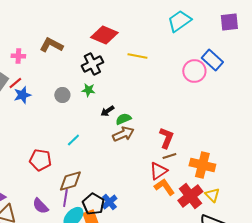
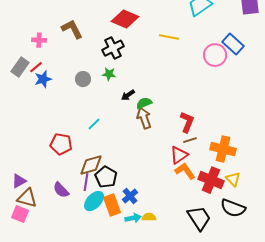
brown L-shape: (51, 45) -> (72, 29), turned 35
yellow line: (137, 56) -> (169, 37), moved
brown arrow: (123, 134) -> (144, 118), turned -85
red cross: (190, 196) -> (211, 180), turned -30
blue cross: (109, 202) -> (130, 196), moved
black pentagon: (93, 204) -> (106, 177), moved

